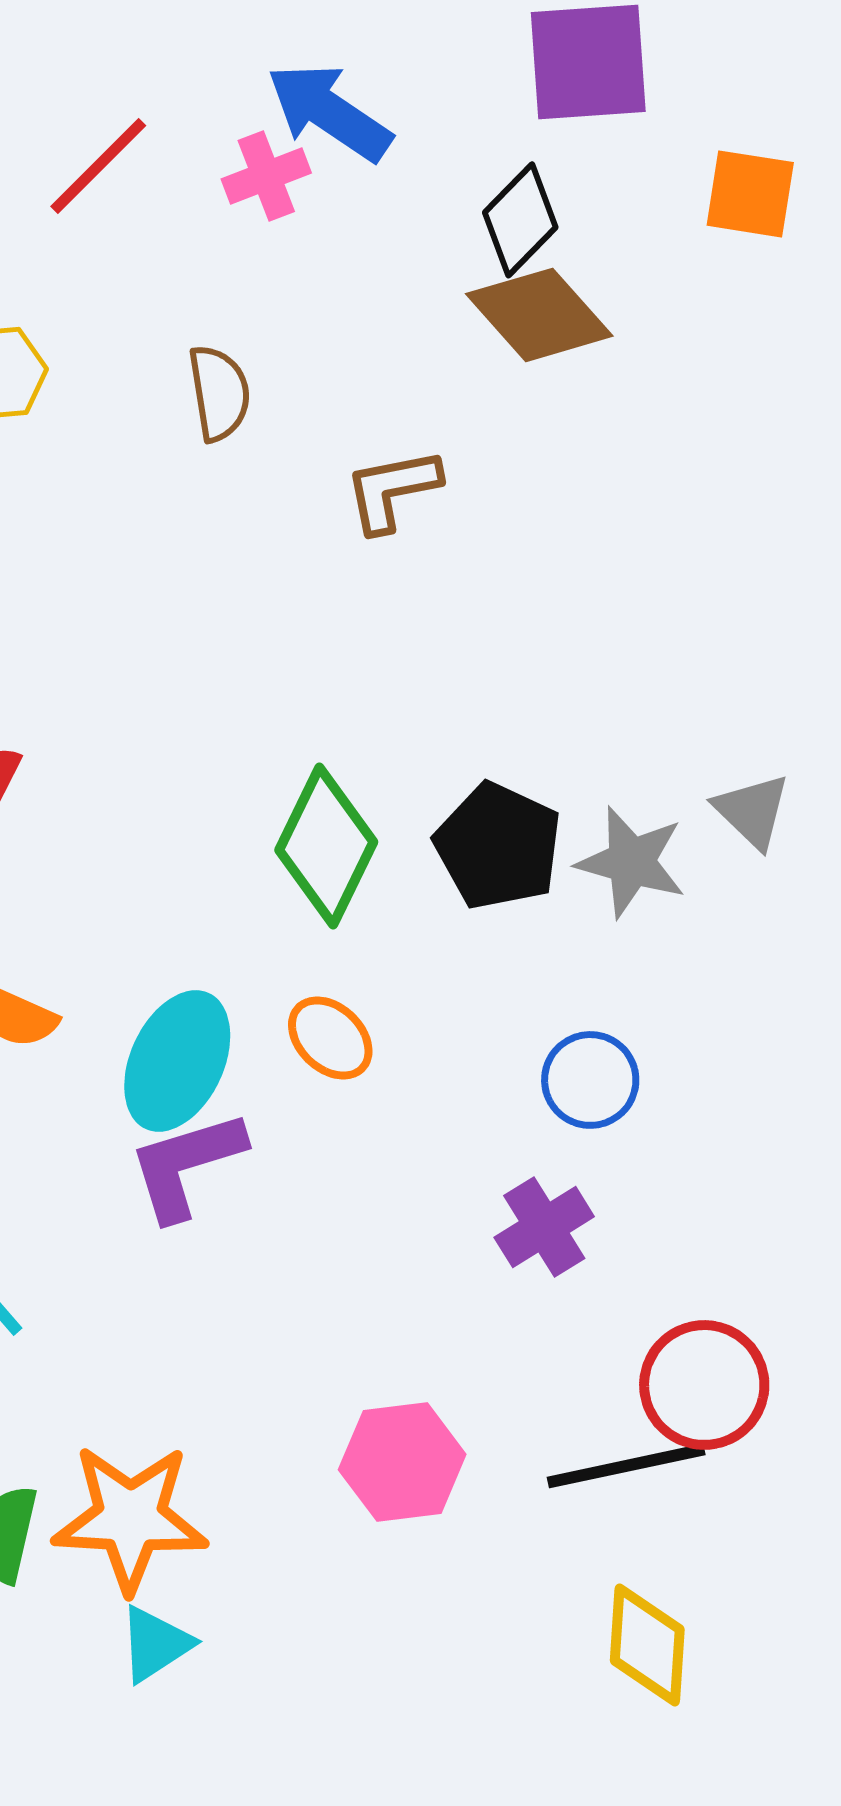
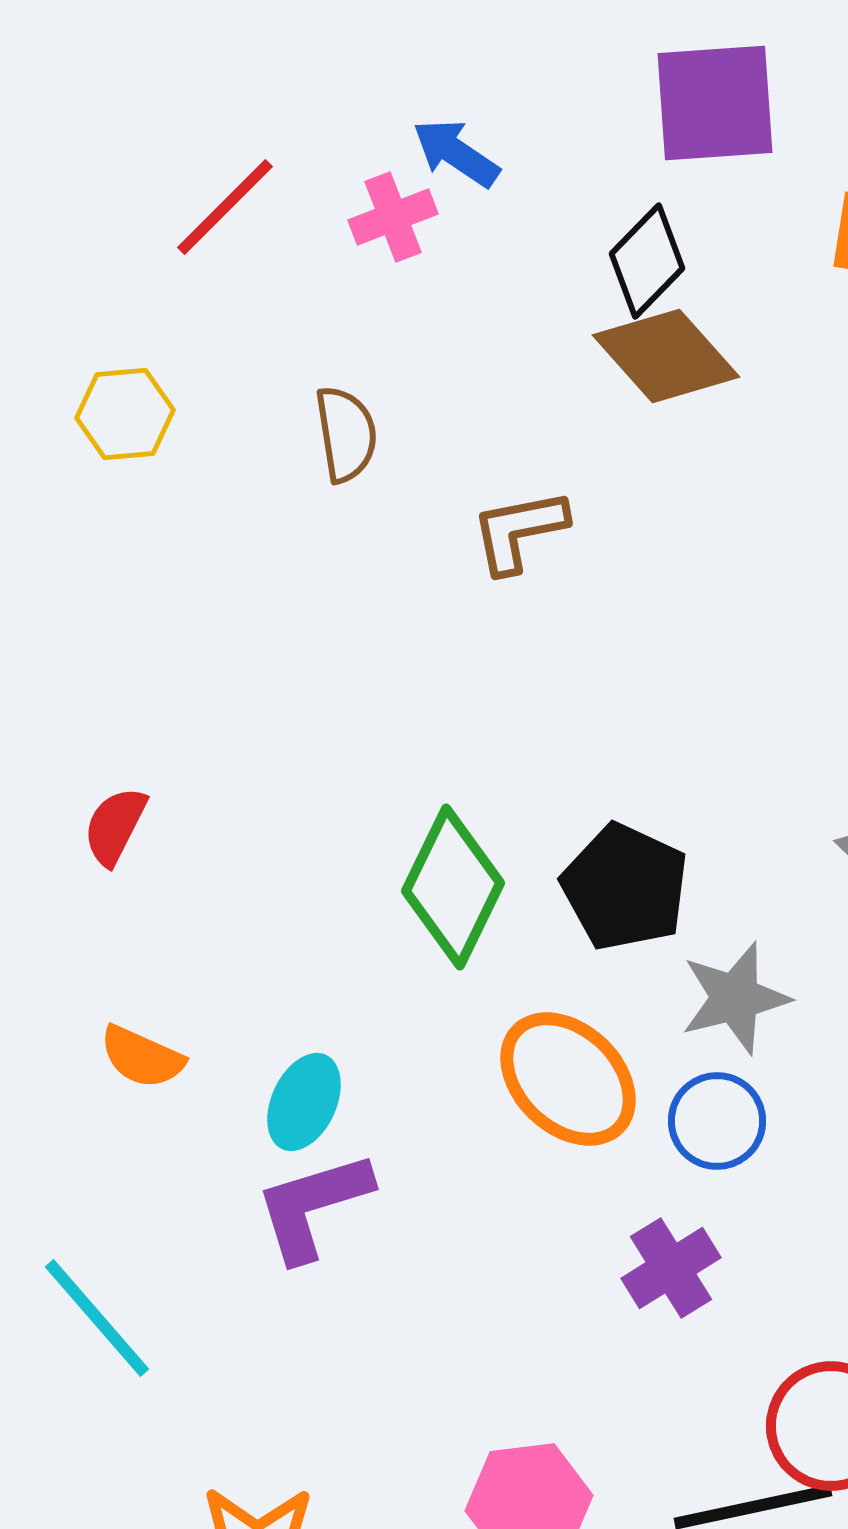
blue arrow: (329, 112) -> (456, 153), size x0.7
gray star: (631, 862) -> (735, 998), moved, turned -30
orange ellipse: (330, 1038) -> (568, 1079), moved, size x1.6
cyan ellipse: (177, 1061) -> (304, 1102), size x0.7

